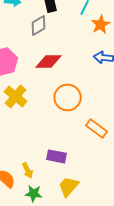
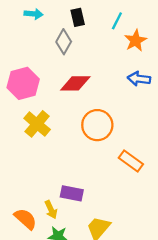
gray diamond: (39, 25) -> (64, 42), turned -30
purple rectangle: (57, 156) -> (72, 193), moved

